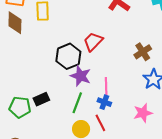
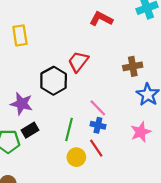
brown cross: (143, 52) -> (133, 66), turned 30
purple star: (81, 76) -> (22, 104), moved
pink line: (106, 86) -> (98, 108), turned -36

